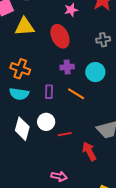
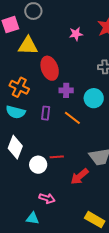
red ellipse: (60, 36) -> (50, 68), moved
white circle: (46, 122) -> (38, 165), moved
red arrow: (89, 151) -> (79, 176), turned -108

